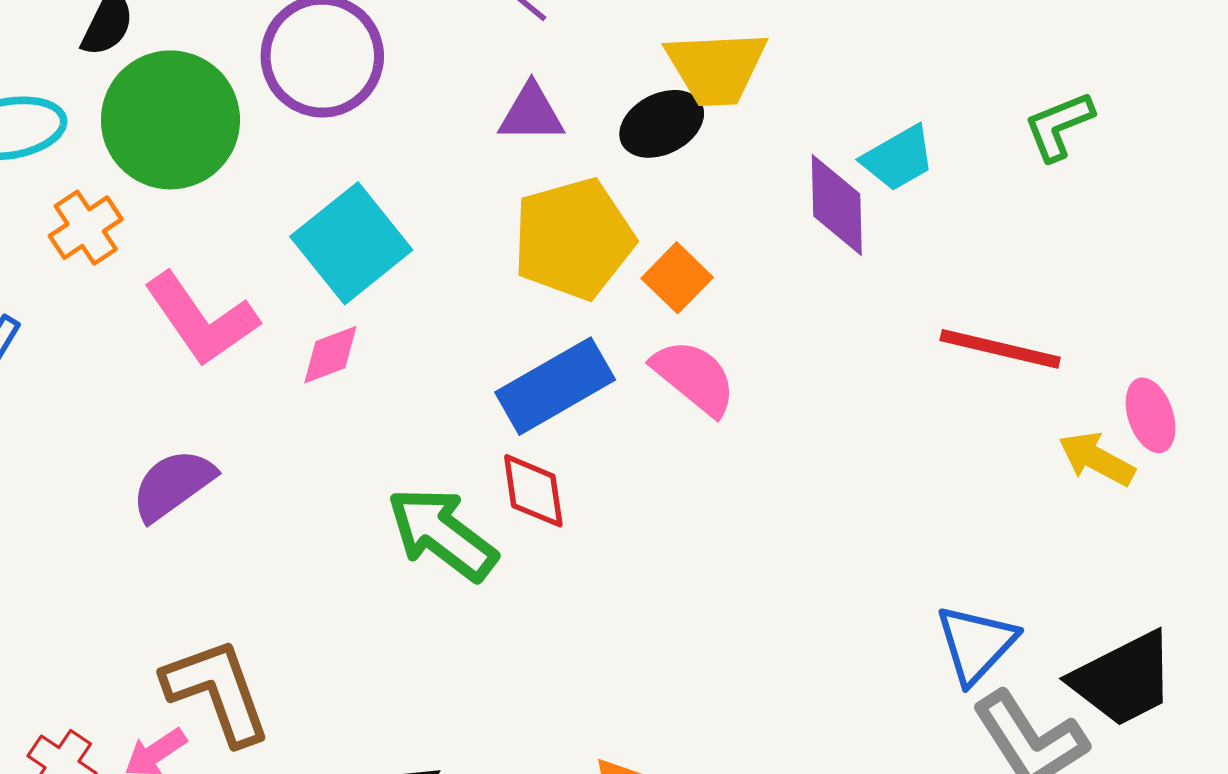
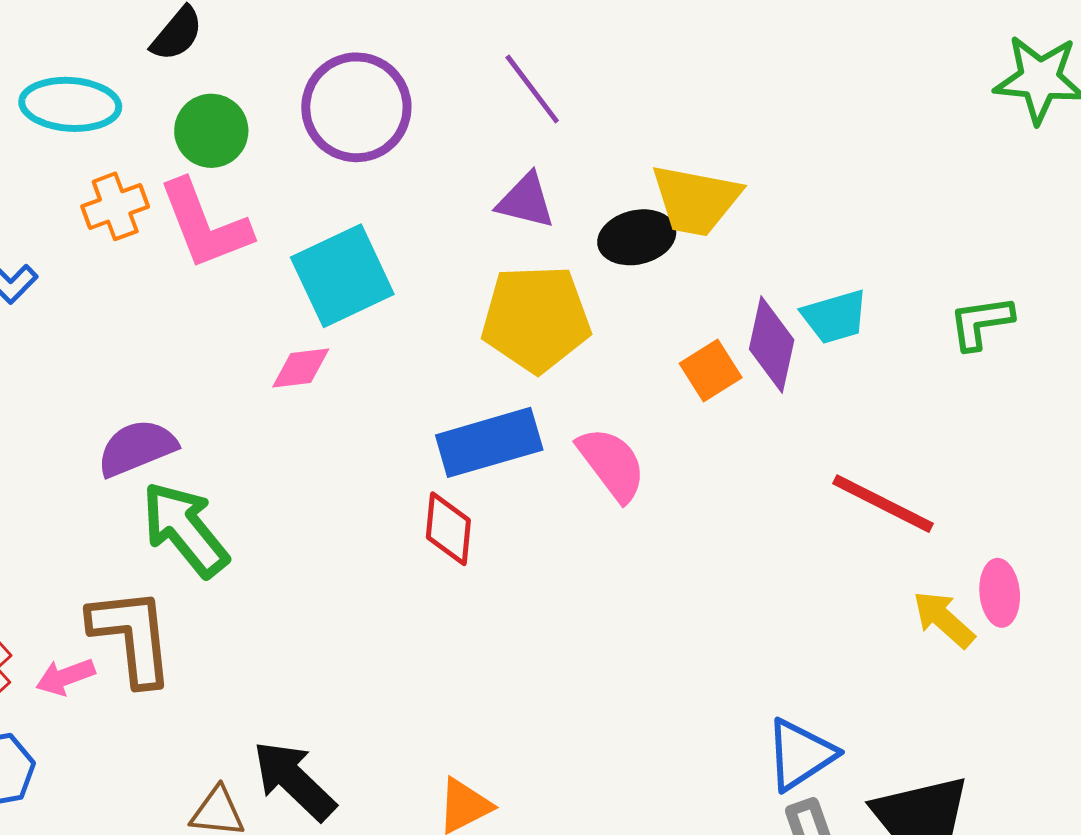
green circle: (170, 120) -> (211, 131), size x0.6
orange square: (677, 278) -> (711, 370), moved
pink L-shape: (201, 319) -> (205, 225), moved
green arrow: (442, 534) -> (185, 529), moved

